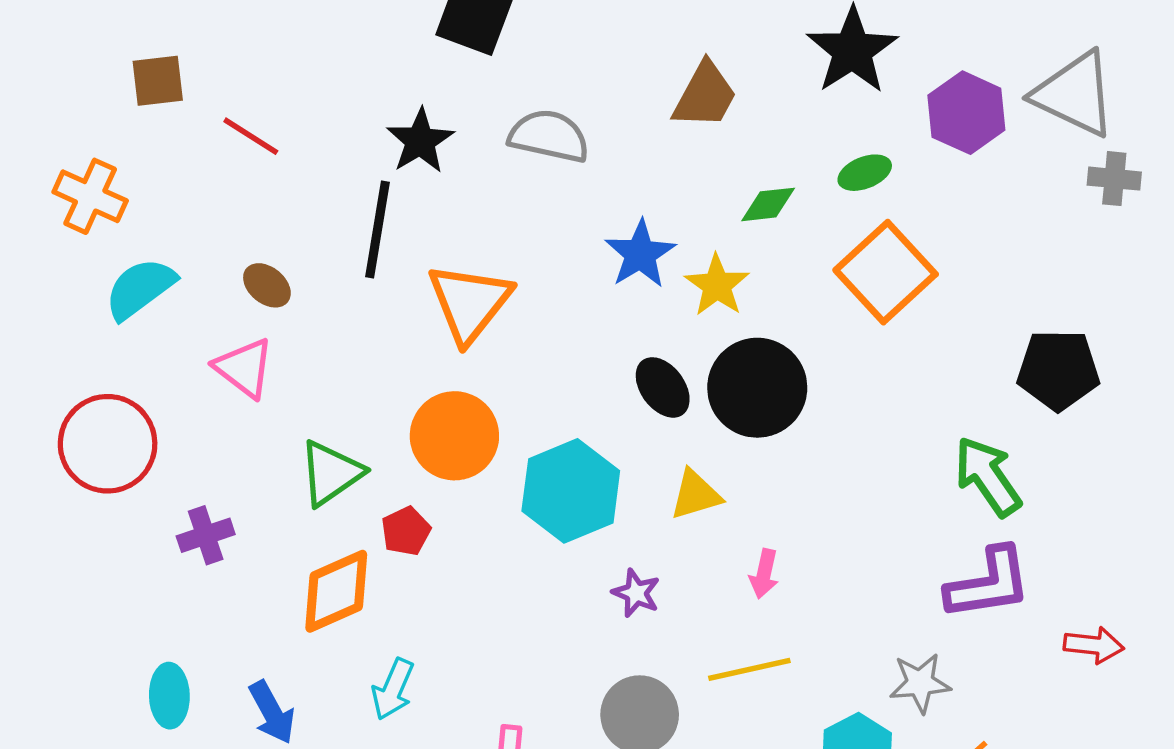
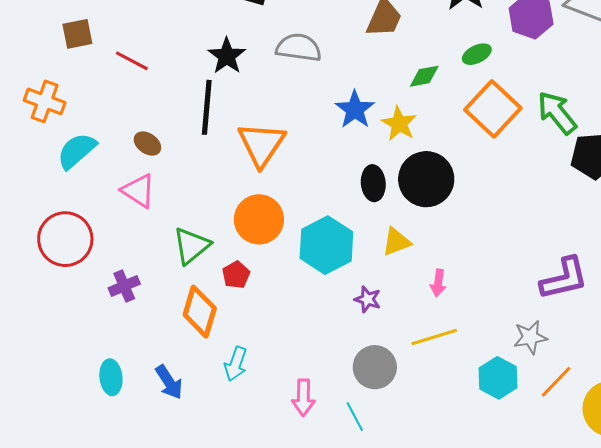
black ellipse: (663, 387) -> (373, 183), turned 36
green arrow: (988, 476) -> (557, 113), moved
orange diamond: (336, 591) -> (200, 312), turned -45

